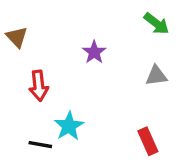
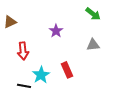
brown triangle: (17, 37) -> (10, 22), turned 48
red rectangle: (148, 141) -> (67, 70), moved

